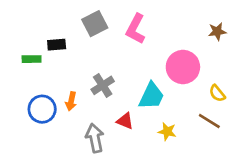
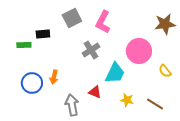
brown star: (217, 31) -> (165, 24), size x1.5
gray cross: (103, 85) -> (91, 50), moved
brown line: (209, 121) -> (155, 104), moved

